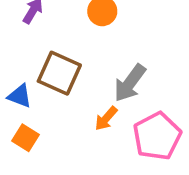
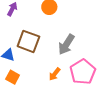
orange arrow: (106, 119) -> (55, 74), moved

